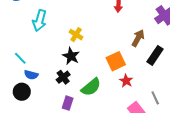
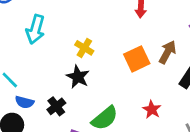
orange square: (116, 61) -> (137, 59), moved
black cross: (63, 77) -> (56, 106), moved

